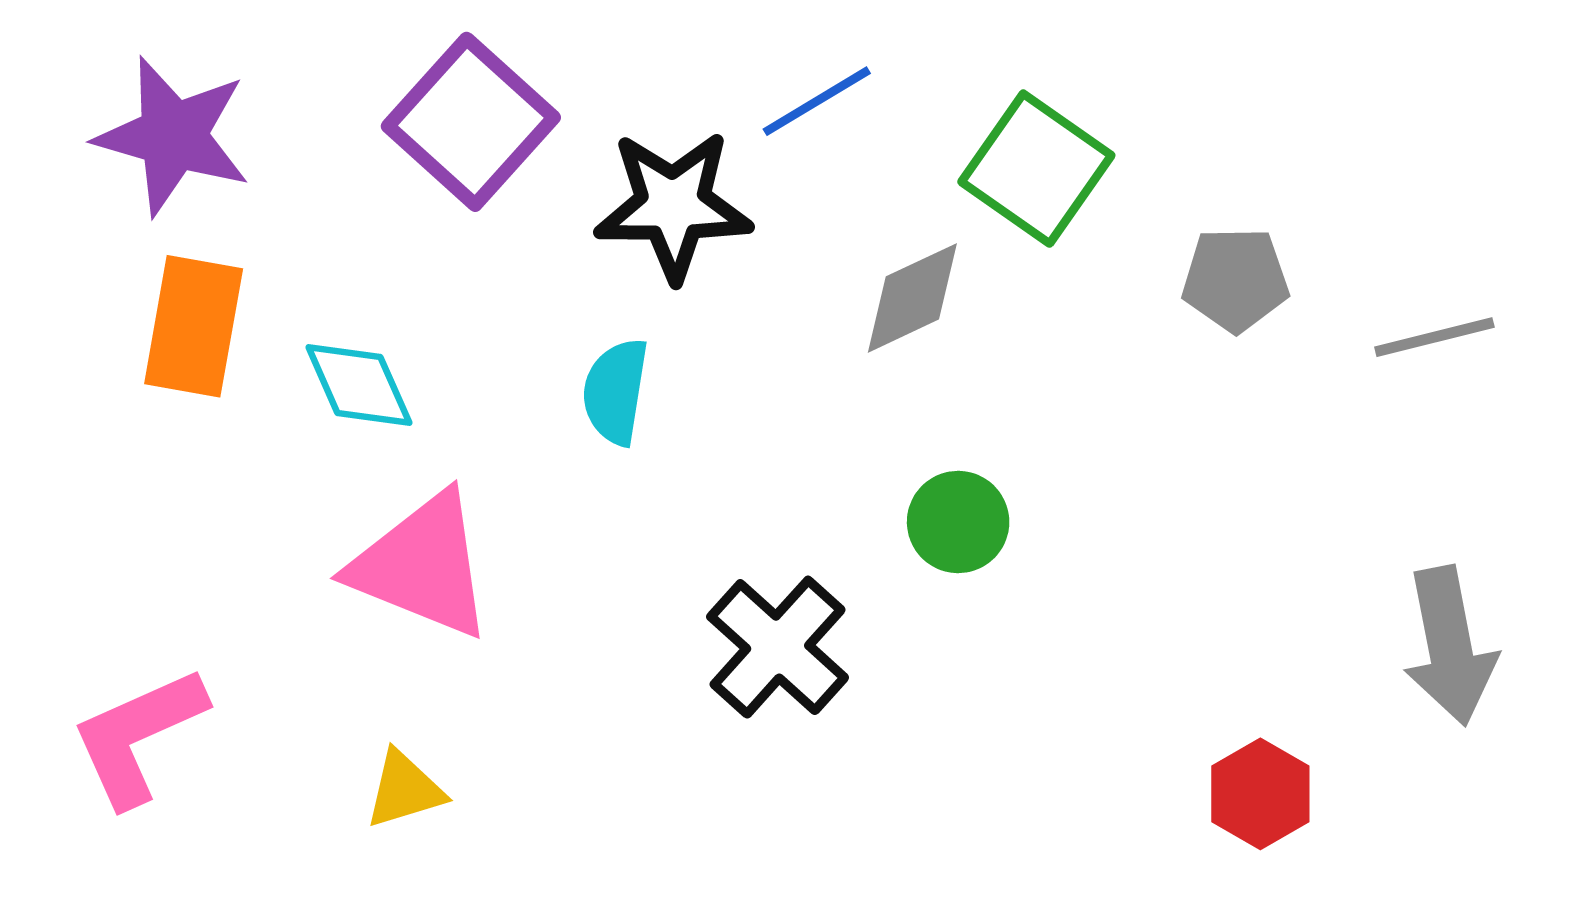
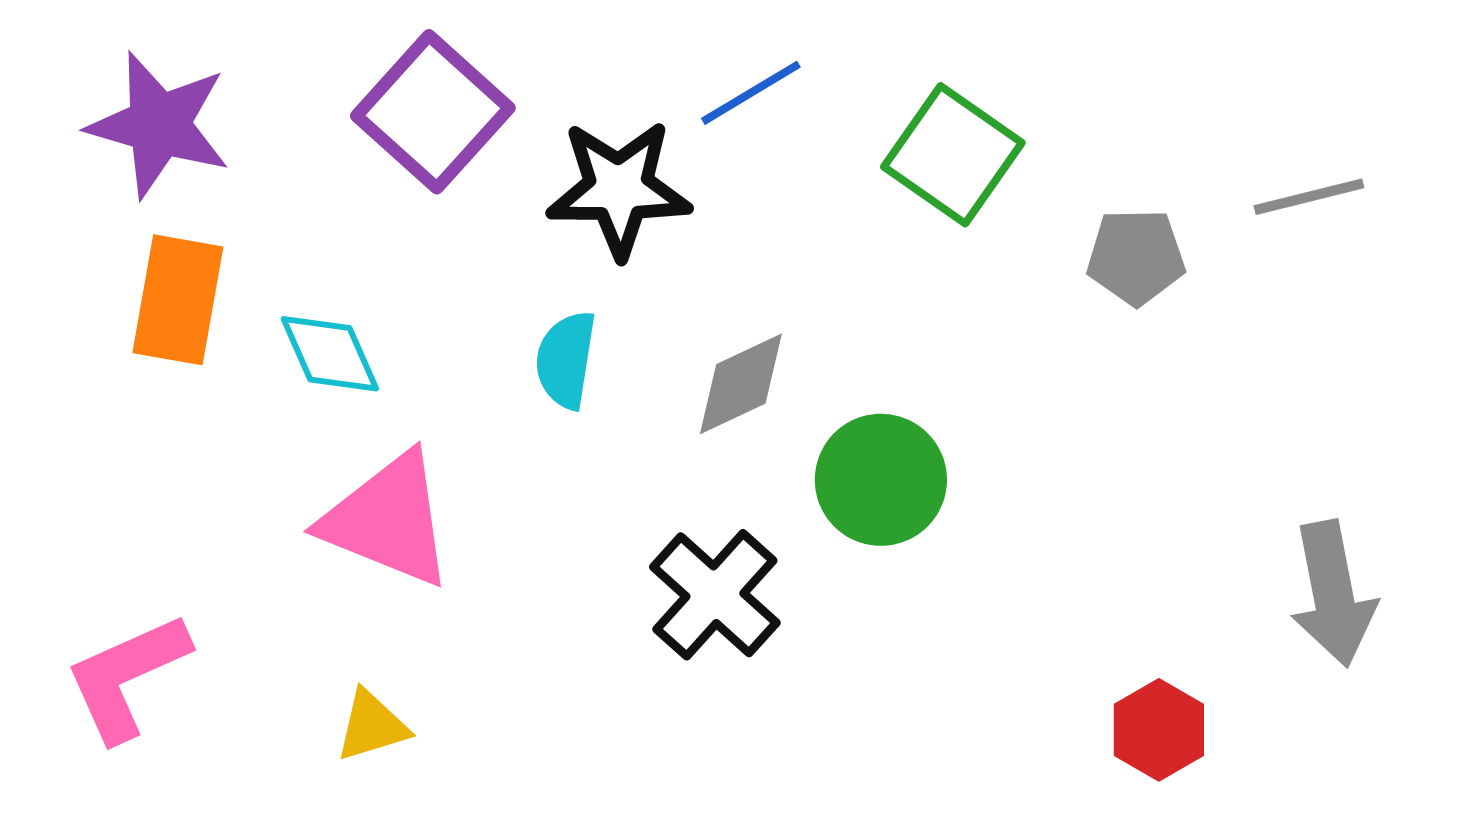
gray diamond: (912, 298) -> (741, 384), moved
gray line: (1434, 337) -> (1309, 197), moved
green circle: (958, 522) -> (881, 480), size x1.4

